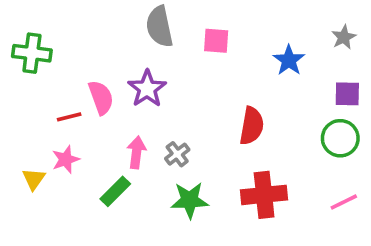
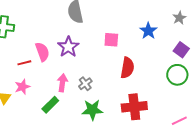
pink square: (216, 41) -> (111, 40), moved
purple square: (347, 94) -> (181, 50), turned 35
pink line: (344, 202) -> (179, 121), moved

